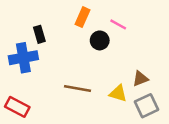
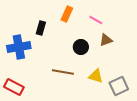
black rectangle: (39, 34) -> (41, 28), moved, turned 32
black circle: (100, 40) -> (81, 47), moved
brown triangle: (140, 79) -> (106, 40), moved

